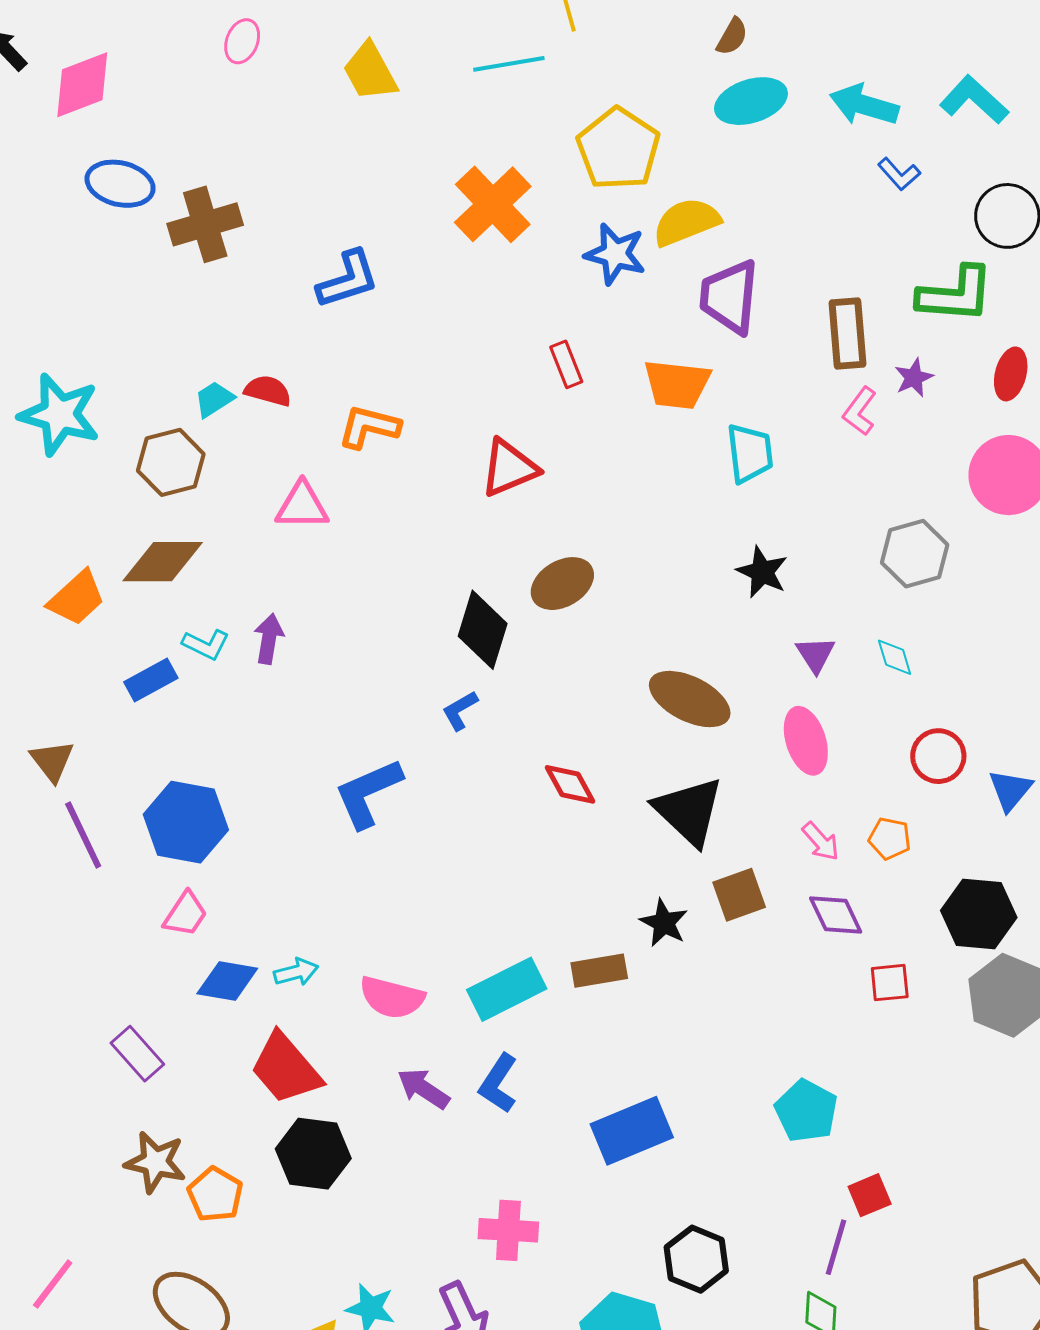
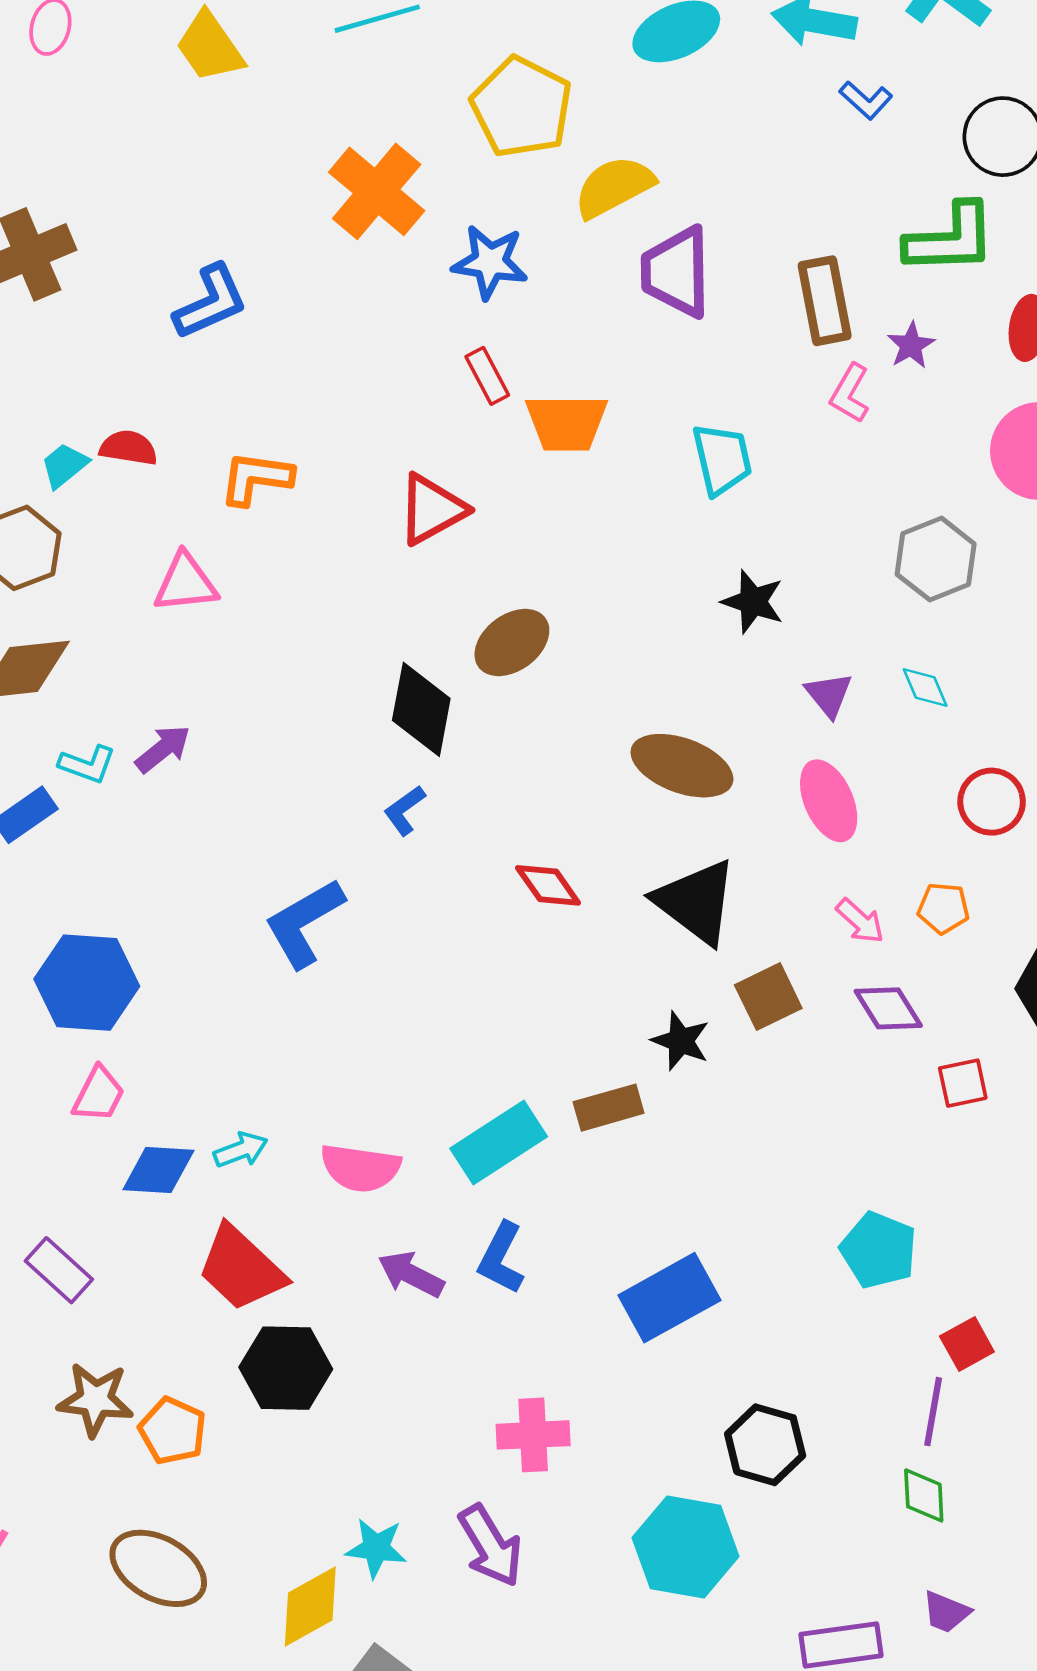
blue star: (615, 254) -> (490, 262), moved
orange trapezoid: (677, 384) -> (567, 423), moved
purple arrow: (269, 639) -> (163, 749), turned 48

